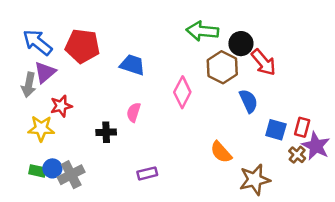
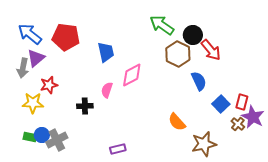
green arrow: (202, 31) -> (162, 25), turned 30
blue trapezoid: (132, 65) -> (106, 52), turned 60
pink diamond: (182, 92) -> (132, 75), moved, turned 35
blue square: (276, 130) -> (221, 104), turned 30
purple rectangle: (147, 173) -> (118, 149), moved

